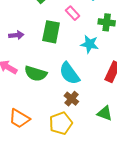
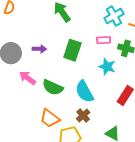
pink rectangle: (73, 13) -> (104, 40), moved, turned -56
orange trapezoid: (19, 119) -> (50, 118), moved

